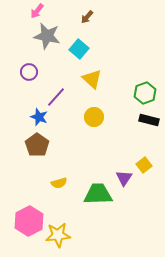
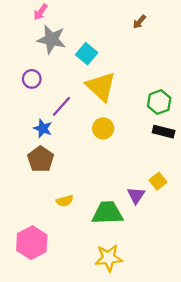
brown arrow: (87, 17) -> (139, 22), moved
yellow triangle: (92, 79) -> (101, 87), size x1.4
yellow star: (58, 235) -> (109, 258), moved

